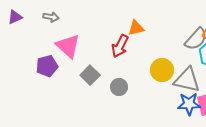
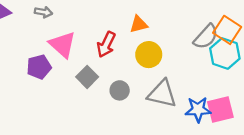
red arrow: (120, 46) -> (106, 45), moved
yellow circle: (162, 70) -> (149, 55), moved
gray triangle: (187, 80) -> (162, 94), moved

